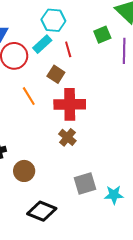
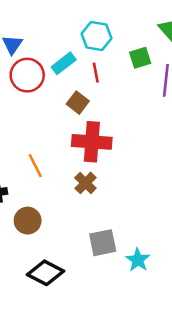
cyan hexagon: (53, 20) -> (97, 36), moved
orange line: (29, 96) -> (35, 166), moved
cyan star: (114, 195) -> (138, 260), turned 30

